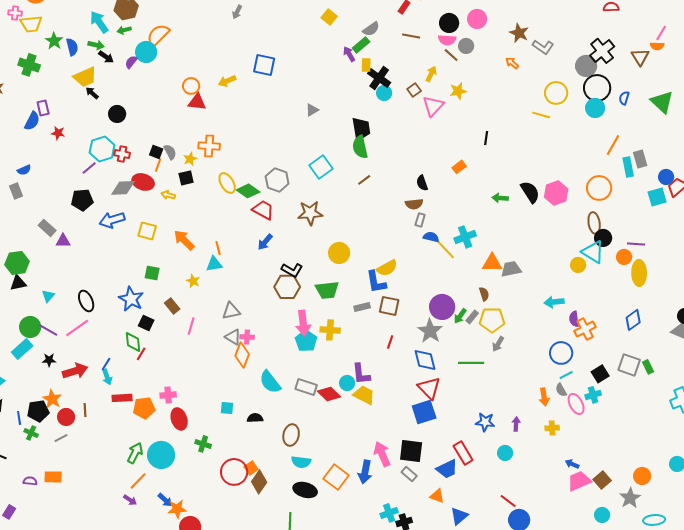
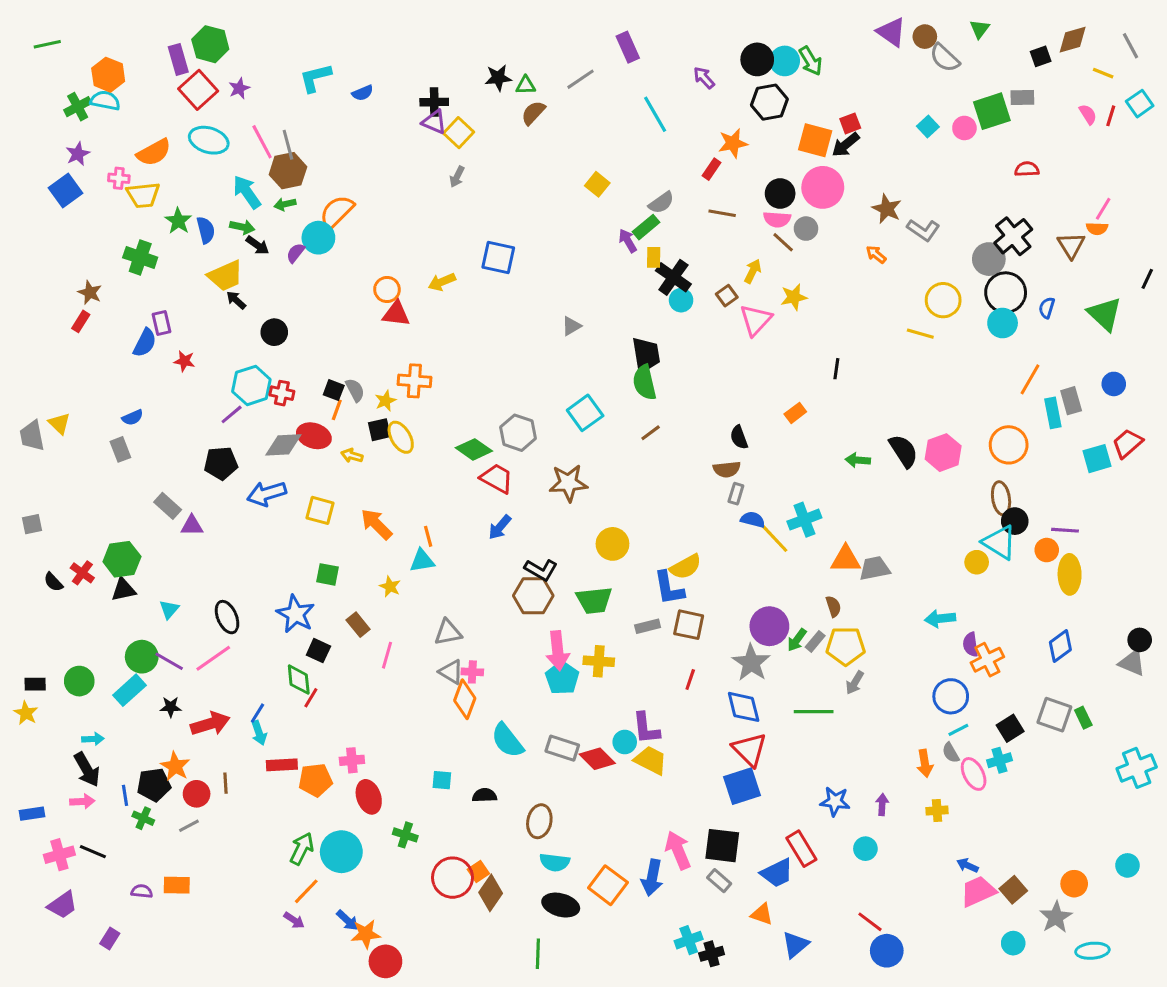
pink circle: (477, 19) -> (823, 187), size x1.4
blue circle: (666, 177) -> (1114, 384), moved
yellow ellipse: (227, 183) -> (401, 437), moved

